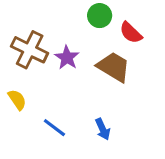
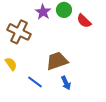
purple star: (67, 58) -> (43, 12), moved
brown trapezoid: (114, 67) -> (57, 61), moved, turned -50

